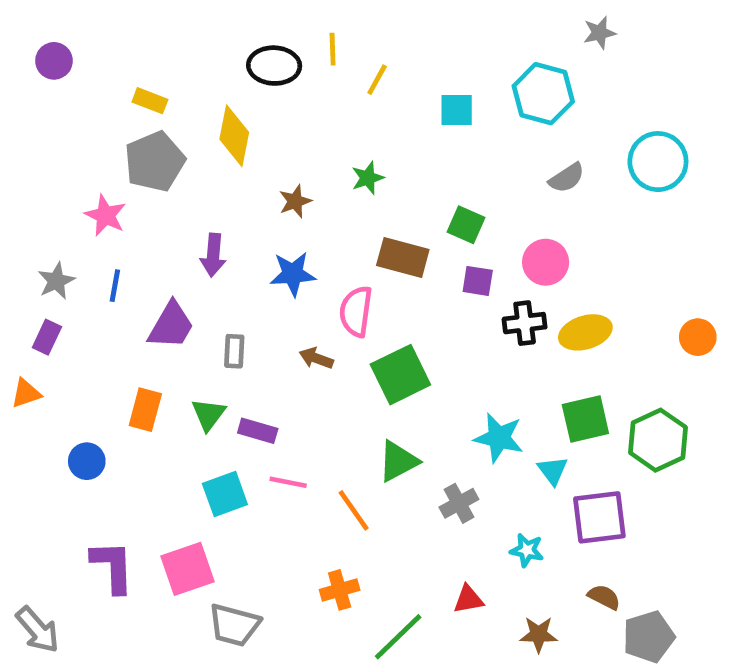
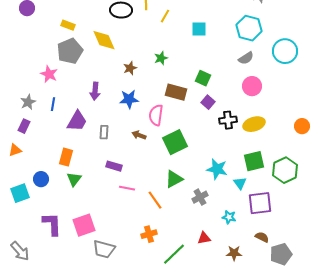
cyan hexagon: (543, 94) -> (249, 28), moved
yellow diamond: (234, 136) -> (104, 40), turned -35
pink circle: (546, 262) -> (252, 86), moved
purple square: (478, 281) -> (208, 102), turned 32
green triangle: (209, 414) -> (74, 179), moved
cyan square: (225, 494) -> (20, 193), moved

